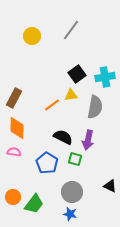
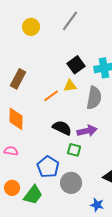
brown rectangle: (14, 98) -> (18, 79), moved
purple arrow: (88, 140) -> (87, 131), turned -114
pink semicircle: (14, 152) -> (11, 151), moved
blue pentagon: (47, 163) -> (48, 167), moved
blue star: (70, 214) -> (97, 205), moved

